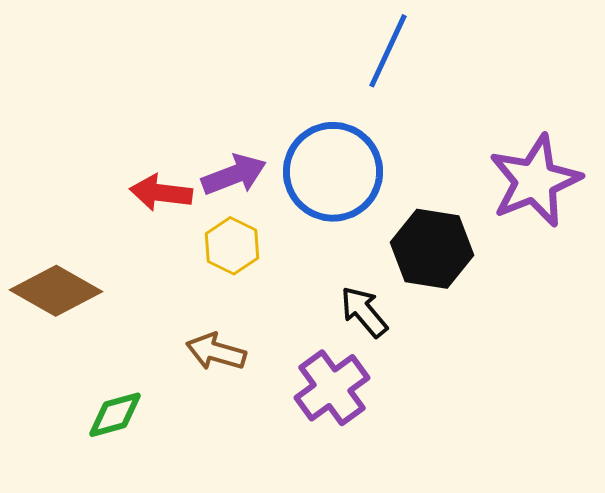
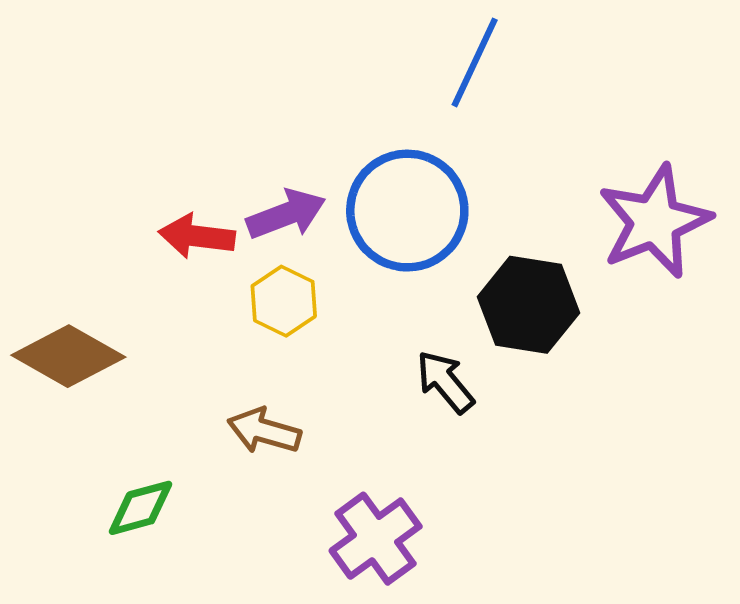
purple cross: (332, 388) -> (376, 539), moved

